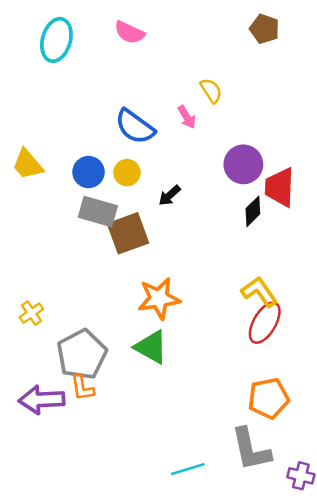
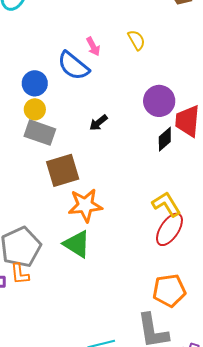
pink arrow: (187, 117) -> (93, 46), moved
blue circle: (89, 172) -> (35, 83), moved
yellow circle: (127, 173) -> (35, 109), moved
brown square: (128, 233) -> (63, 170), moved

